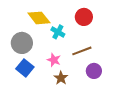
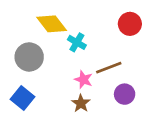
red circle: (84, 17) -> (130, 24), moved
pink star: (54, 60) -> (83, 80), moved
blue square: (25, 68) -> (23, 98), moved

